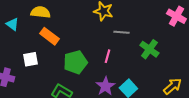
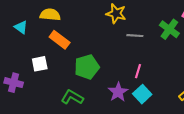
green cross: (149, 49) -> (169, 29), moved
pink line: (107, 56) -> (138, 71), moved

